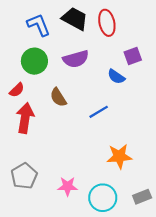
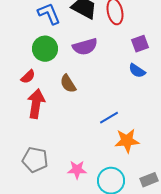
blue semicircle: (116, 77) -> (137, 71), moved
blue line: (99, 112) -> (109, 118), moved
gray pentagon: (24, 176) -> (35, 160), turned -30

